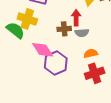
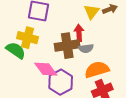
brown cross: (64, 29) -> (67, 46), size x1.6
orange semicircle: (91, 53) -> (97, 70), size x1.6

